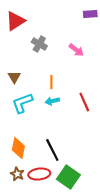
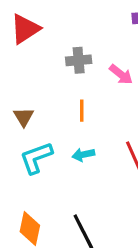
gray cross: (39, 44) -> (79, 60), moved, turned -35
orange line: (51, 82) -> (82, 111), moved

